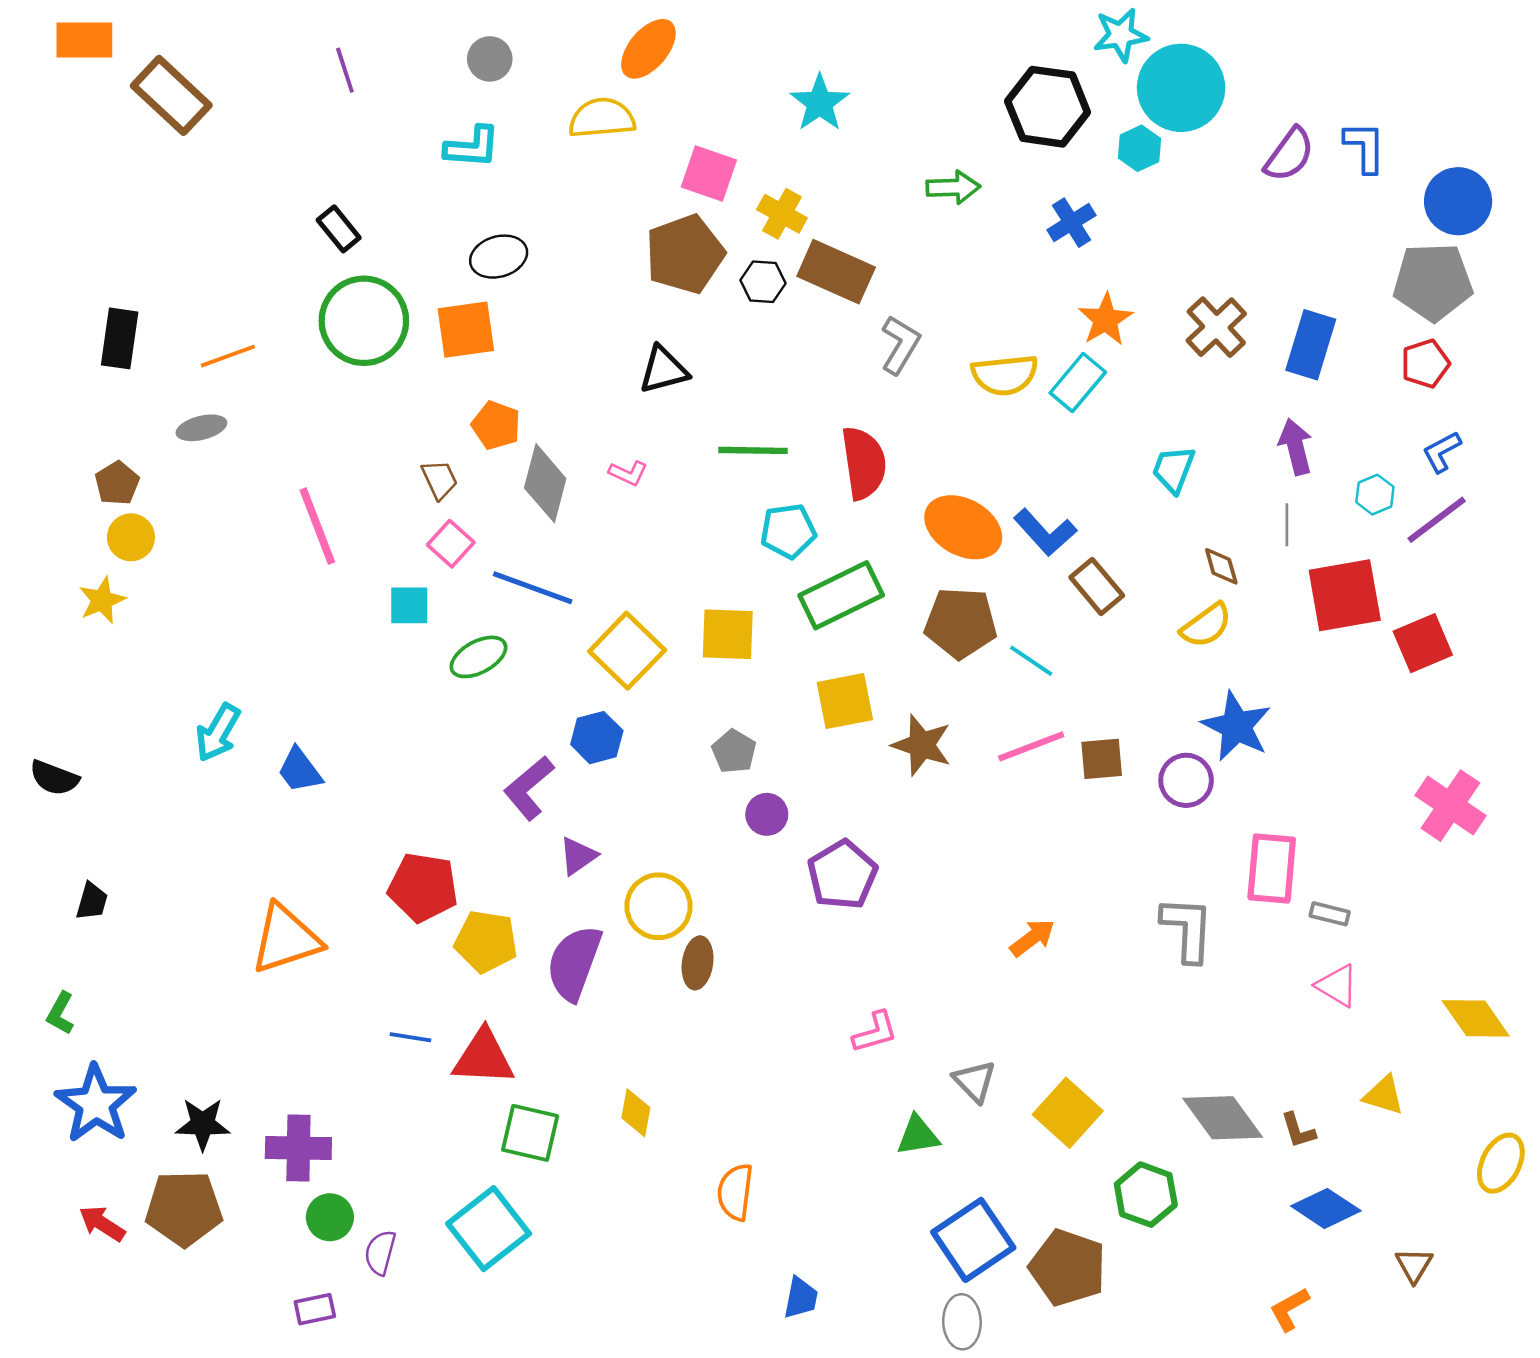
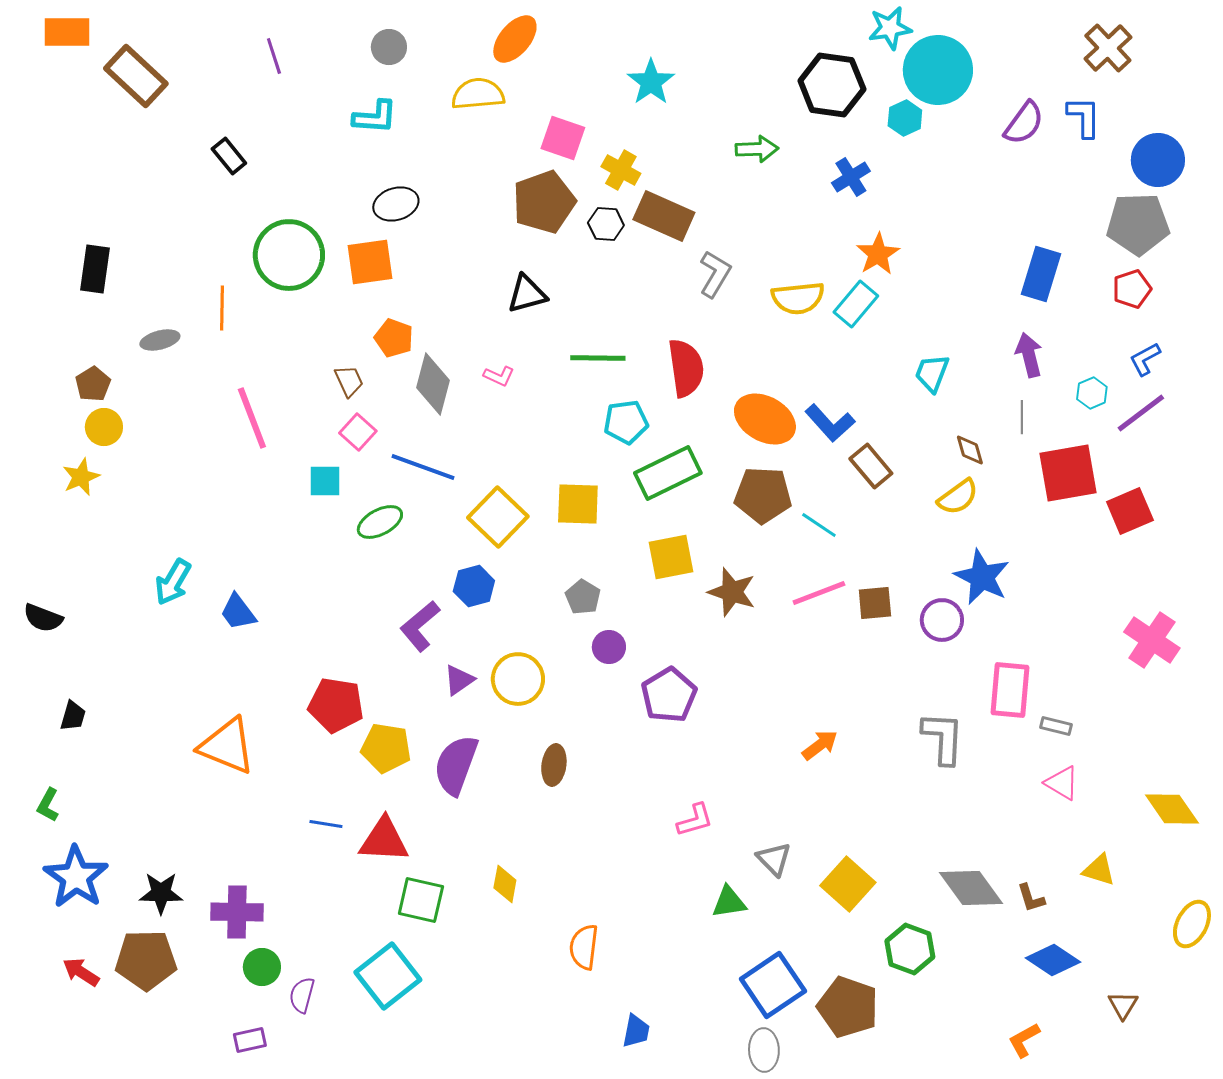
black rectangle: (339, 229) -> (229, 156), moved
brown cross: (1216, 327) -> (1108, 48), moved
orange line: (228, 356) -> (222, 308), moved, turned -69
yellow circle: (659, 906) -> (518, 679), moved
orange triangle: (286, 939) -> (227, 746), turned 40

